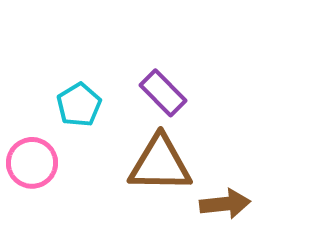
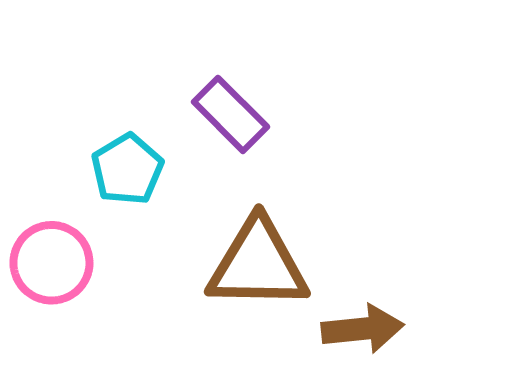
purple rectangle: (163, 93) -> (230, 114), moved

